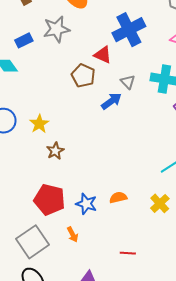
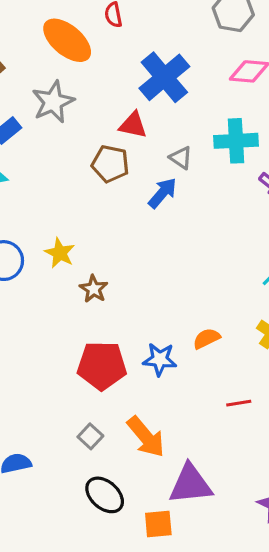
orange arrow: (73, 234) -> (146, 437), moved, size x1.8
gray square: (32, 242) -> (90, 436), size x0.5
red line: (128, 253) -> (239, 403), moved

